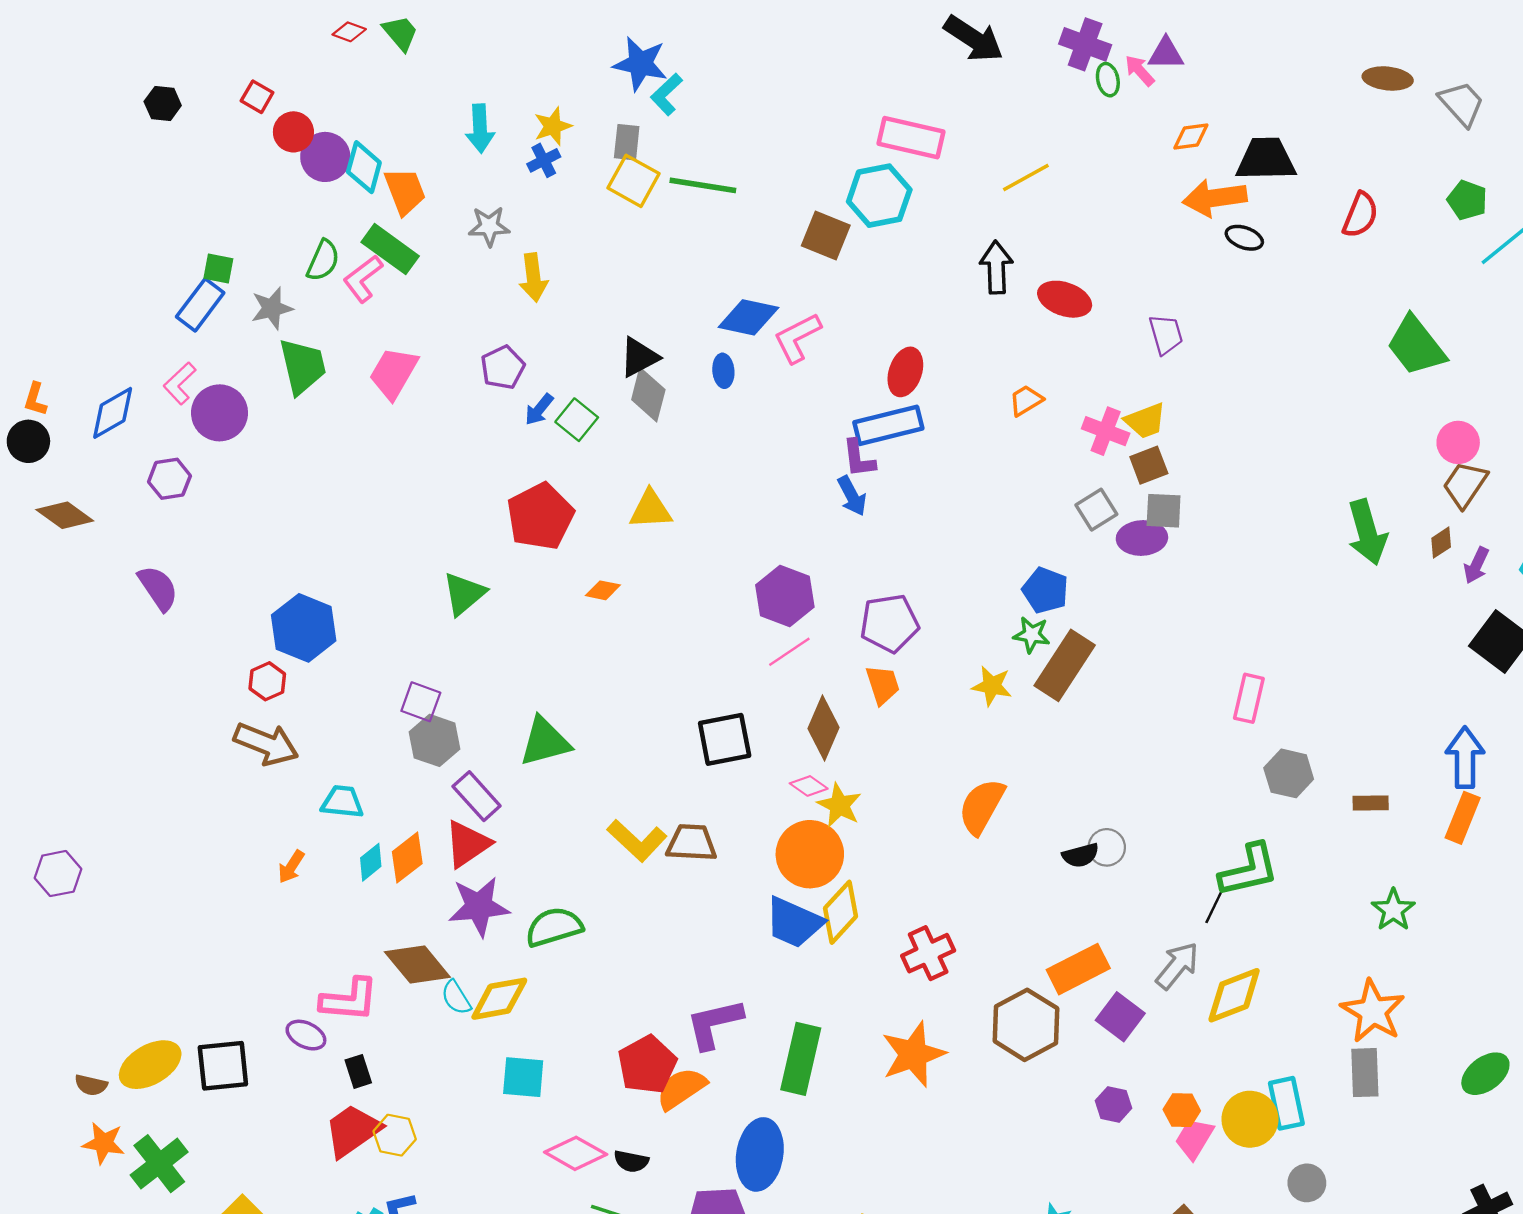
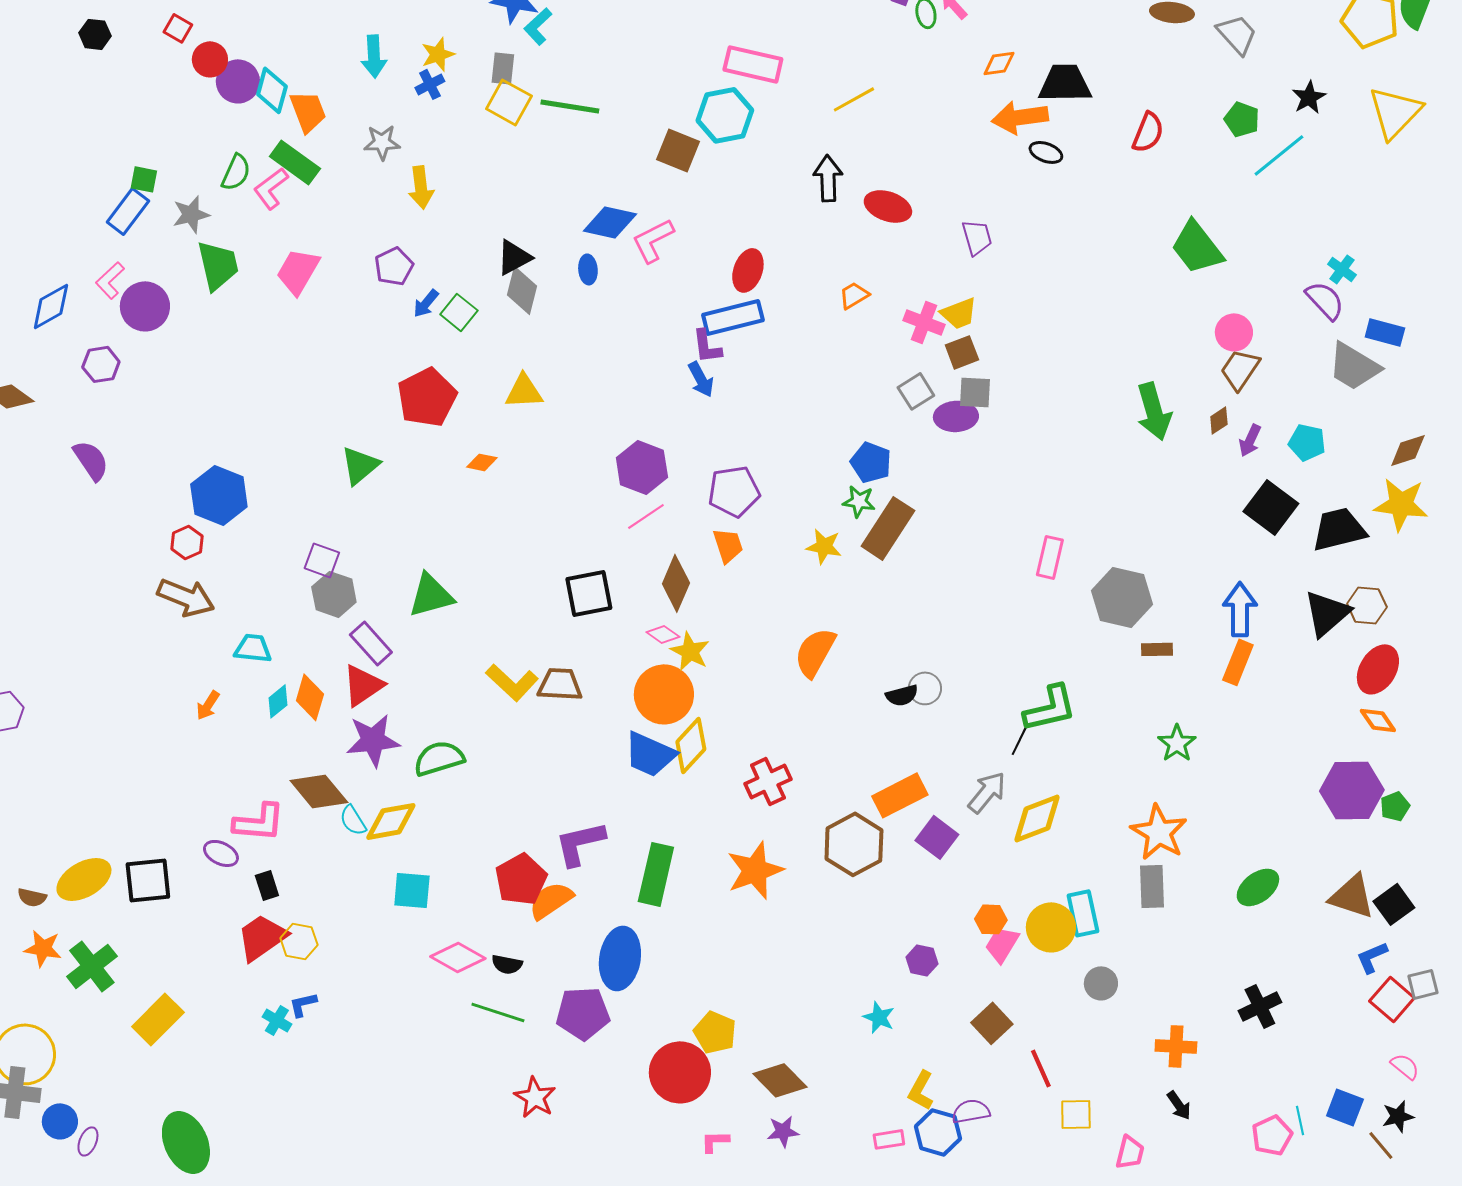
gray hexagon: (1289, 773) -> (1122, 597), moved, size x1.4
orange diamond: (407, 858) -> (310, 697), turned -36
purple hexagon: (1114, 1104) -> (922, 960), moved

